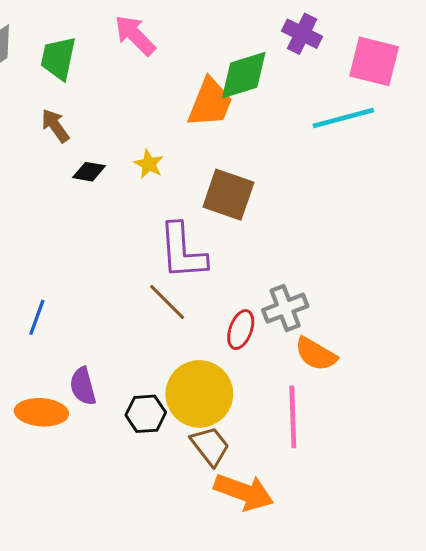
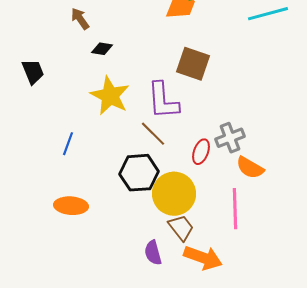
yellow star: (149, 164) -> (110, 96), moved, size x2.0
purple semicircle: (83, 386) -> (153, 253), moved
black hexagon: (146, 414) -> (139, 173), moved, size x1.5

